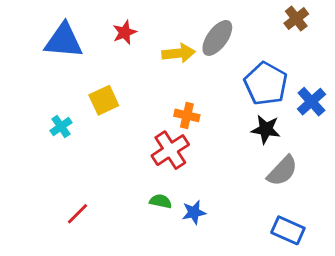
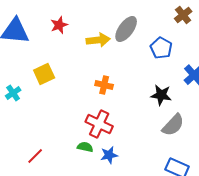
blue pentagon: (266, 84) -> (161, 48), moved, size x0.7
red cross: (170, 150) -> (99, 124), moved, turned -32
red line: (78, 214) -> (35, 156), moved

